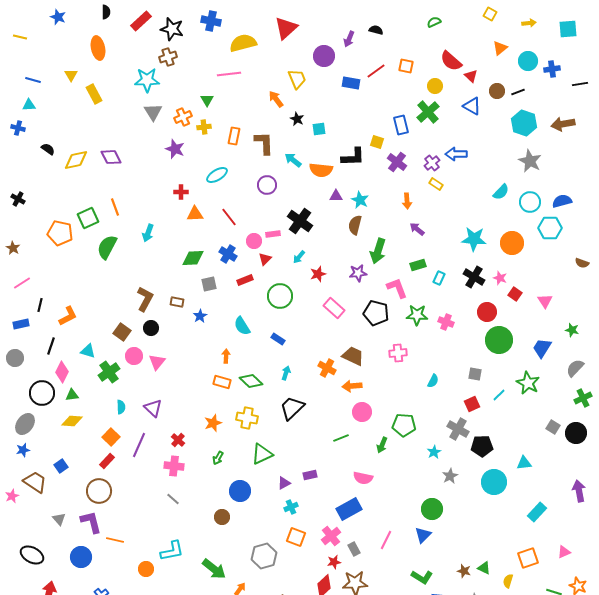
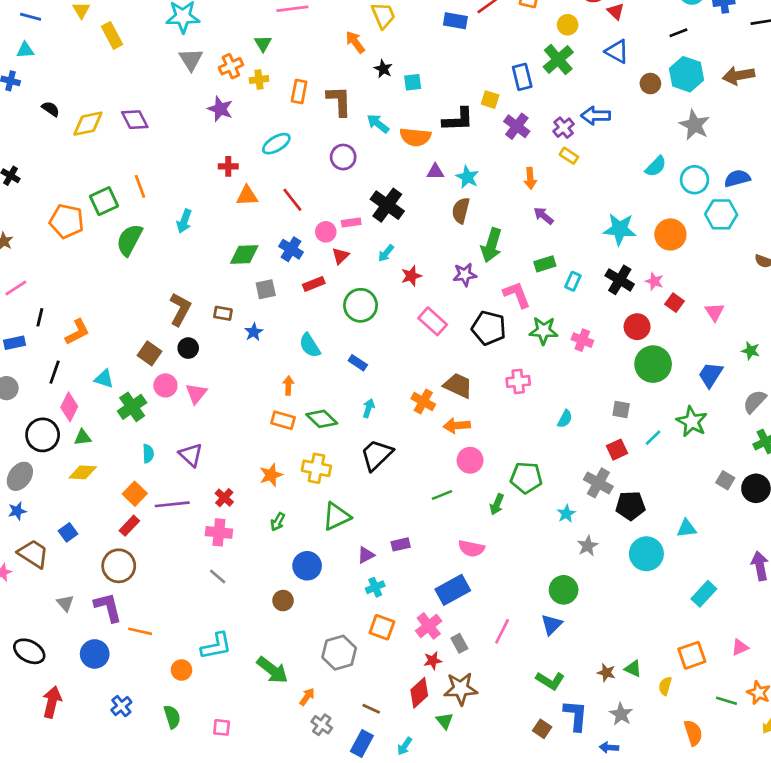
brown circle: (497, 91) -> (650, 84), moved
purple line: (139, 445) -> (172, 504), turned 60

